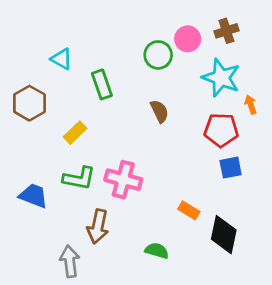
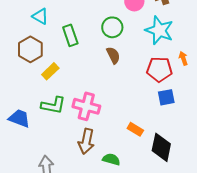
green circle: (158, 55) -> (112, 27), moved
brown hexagon: (29, 103) -> (30, 49), moved
orange arrow: (251, 105) -> (183, 58), moved
brown arrow: (98, 226) -> (86, 141), moved

